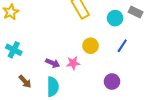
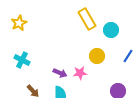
cyan circle: (115, 18) -> (111, 30), moved

